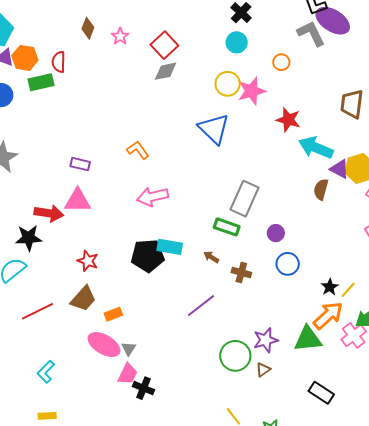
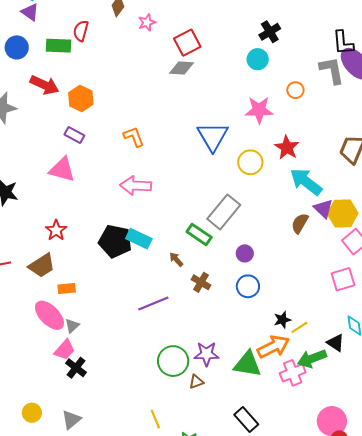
orange hexagon: (25, 58) -> (81, 99), moved
yellow circle: (228, 84) -> (250, 162), moved
red arrow: (49, 213) -> (44, 85), moved

